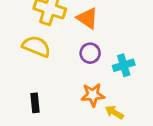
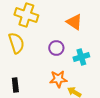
orange triangle: (87, 18) -> (74, 22), moved
yellow semicircle: (36, 46) -> (16, 43), turned 50

